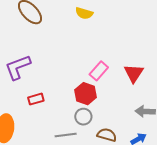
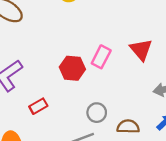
red hexagon: (86, 94) -> (72, 68), moved

